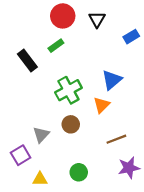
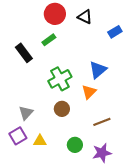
black triangle: (97, 19) -> (85, 17), turned -35
gray triangle: (41, 135) -> (26, 113), moved
purple star: (129, 168) -> (102, 153), moved
green circle: (79, 172) -> (75, 145), moved
yellow triangle: (40, 179) -> (40, 141), moved

